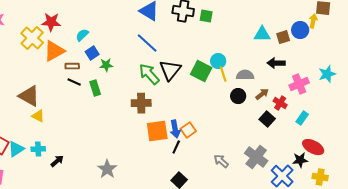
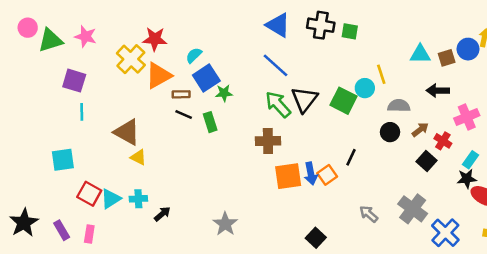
blue square: (92, 53) -> (206, 78), size x1.5
yellow line: (223, 74) -> (381, 74), moved
black line: (176, 147) -> (351, 157), moved
black star: (300, 160) -> (467, 179), moved

